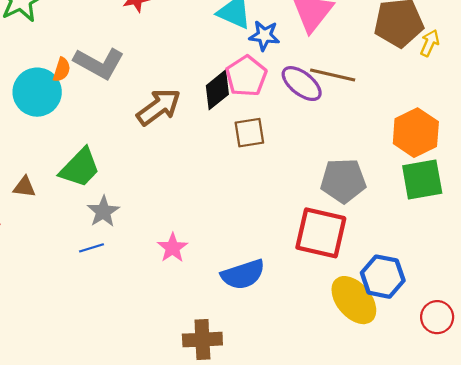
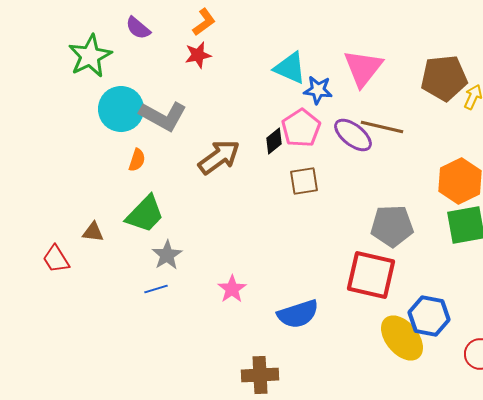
orange semicircle: (62, 70) -> (137, 160), moved
black diamond: (217, 90) -> (274, 141), size x0.7
cyan circle: (37, 92) -> (121, 109), moved

